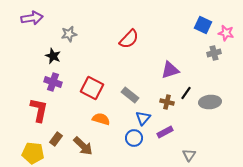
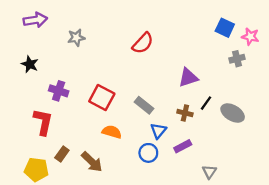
black star: (53, 56) -> (30, 64), moved
gray ellipse: (210, 102) -> (233, 113), turned 35

